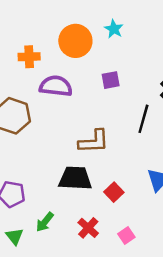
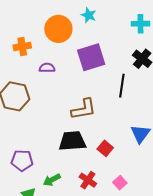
purple square: (111, 80) -> (91, 57), size x1.8
purple semicircle: (56, 86) -> (47, 68), size x0.6
green arrow: (45, 222) -> (52, 180), turned 30

